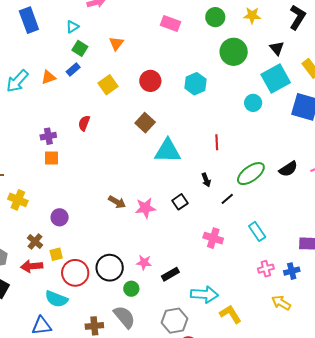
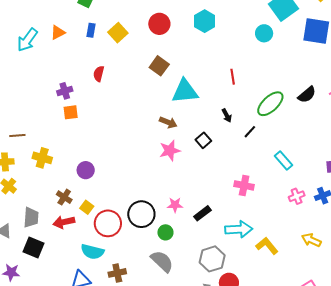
blue rectangle: (73, 69) -> (91, 30), moved, turned -32
brown arrow: (117, 202) -> (168, 122), moved
pink cross: (213, 238) -> (244, 185), moved
yellow square: (56, 254) -> (87, 207), turned -32
yellow arrow: (281, 303) -> (311, 240), moved
brown cross: (94, 326) -> (117, 273), moved

